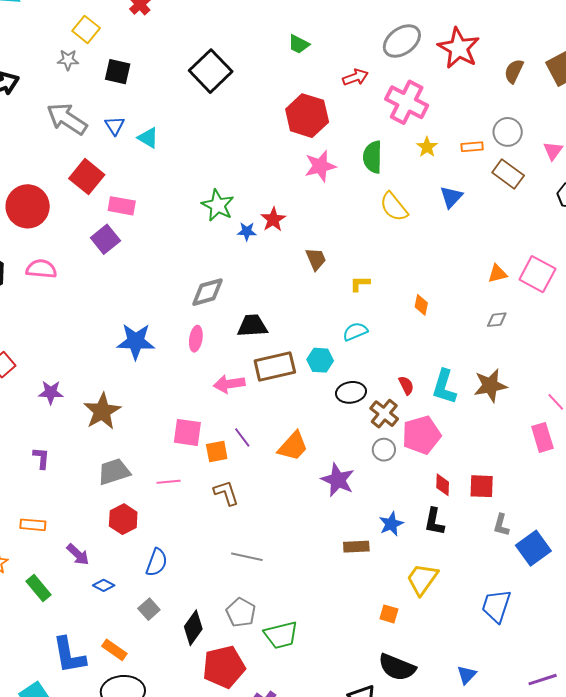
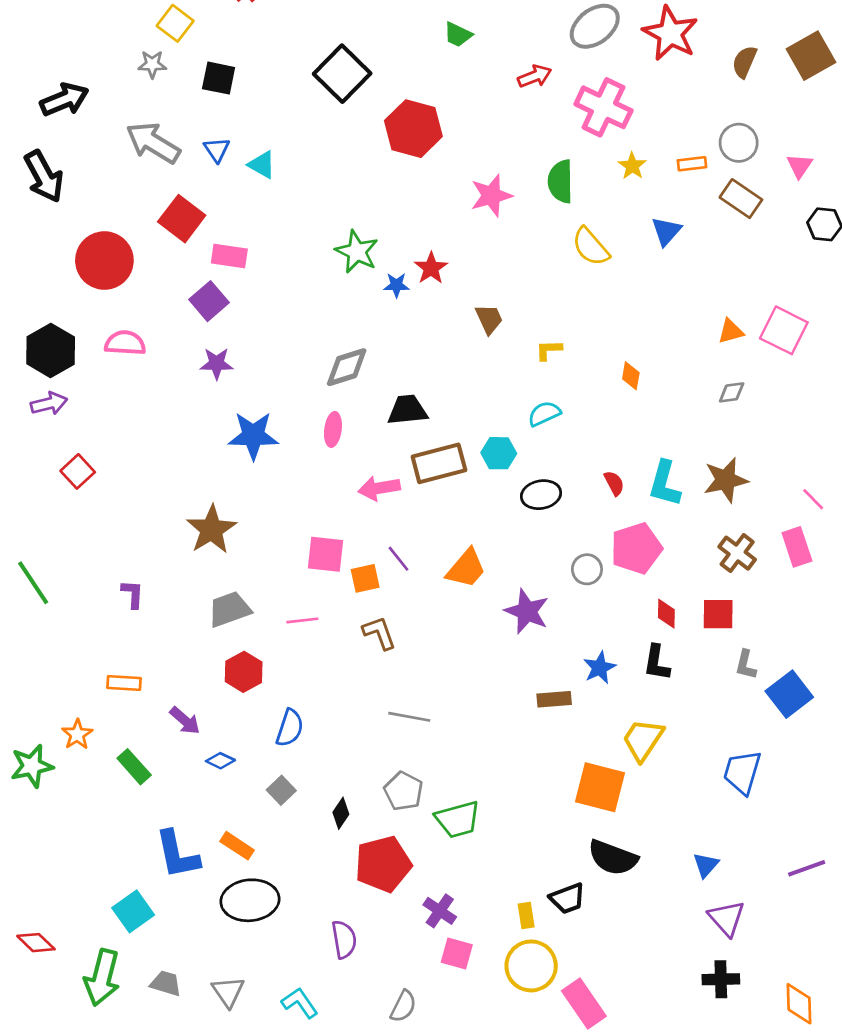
red hexagon: (307, 116) -> (413, 129), moved
purple star: (51, 392) -> (217, 364), moved
brown cross: (384, 414) -> (737, 553), moved
orange square: (389, 614) -> (600, 787), size x2.0
black diamond: (193, 628) -> (341, 813), size x0.7

